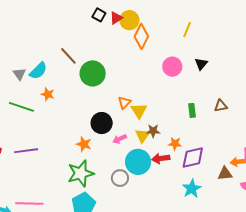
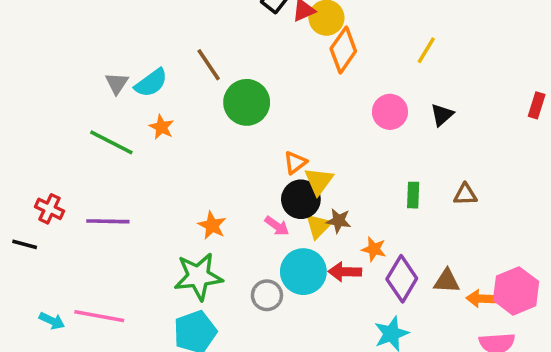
black circle: (102, 123) -> (301, 199), moved
pink arrow: (120, 139) -> (277, 226), turned -128
purple diamond: (193, 158) -> (402, 279), turned -55
brown triangle: (225, 174) -> (447, 281), moved

